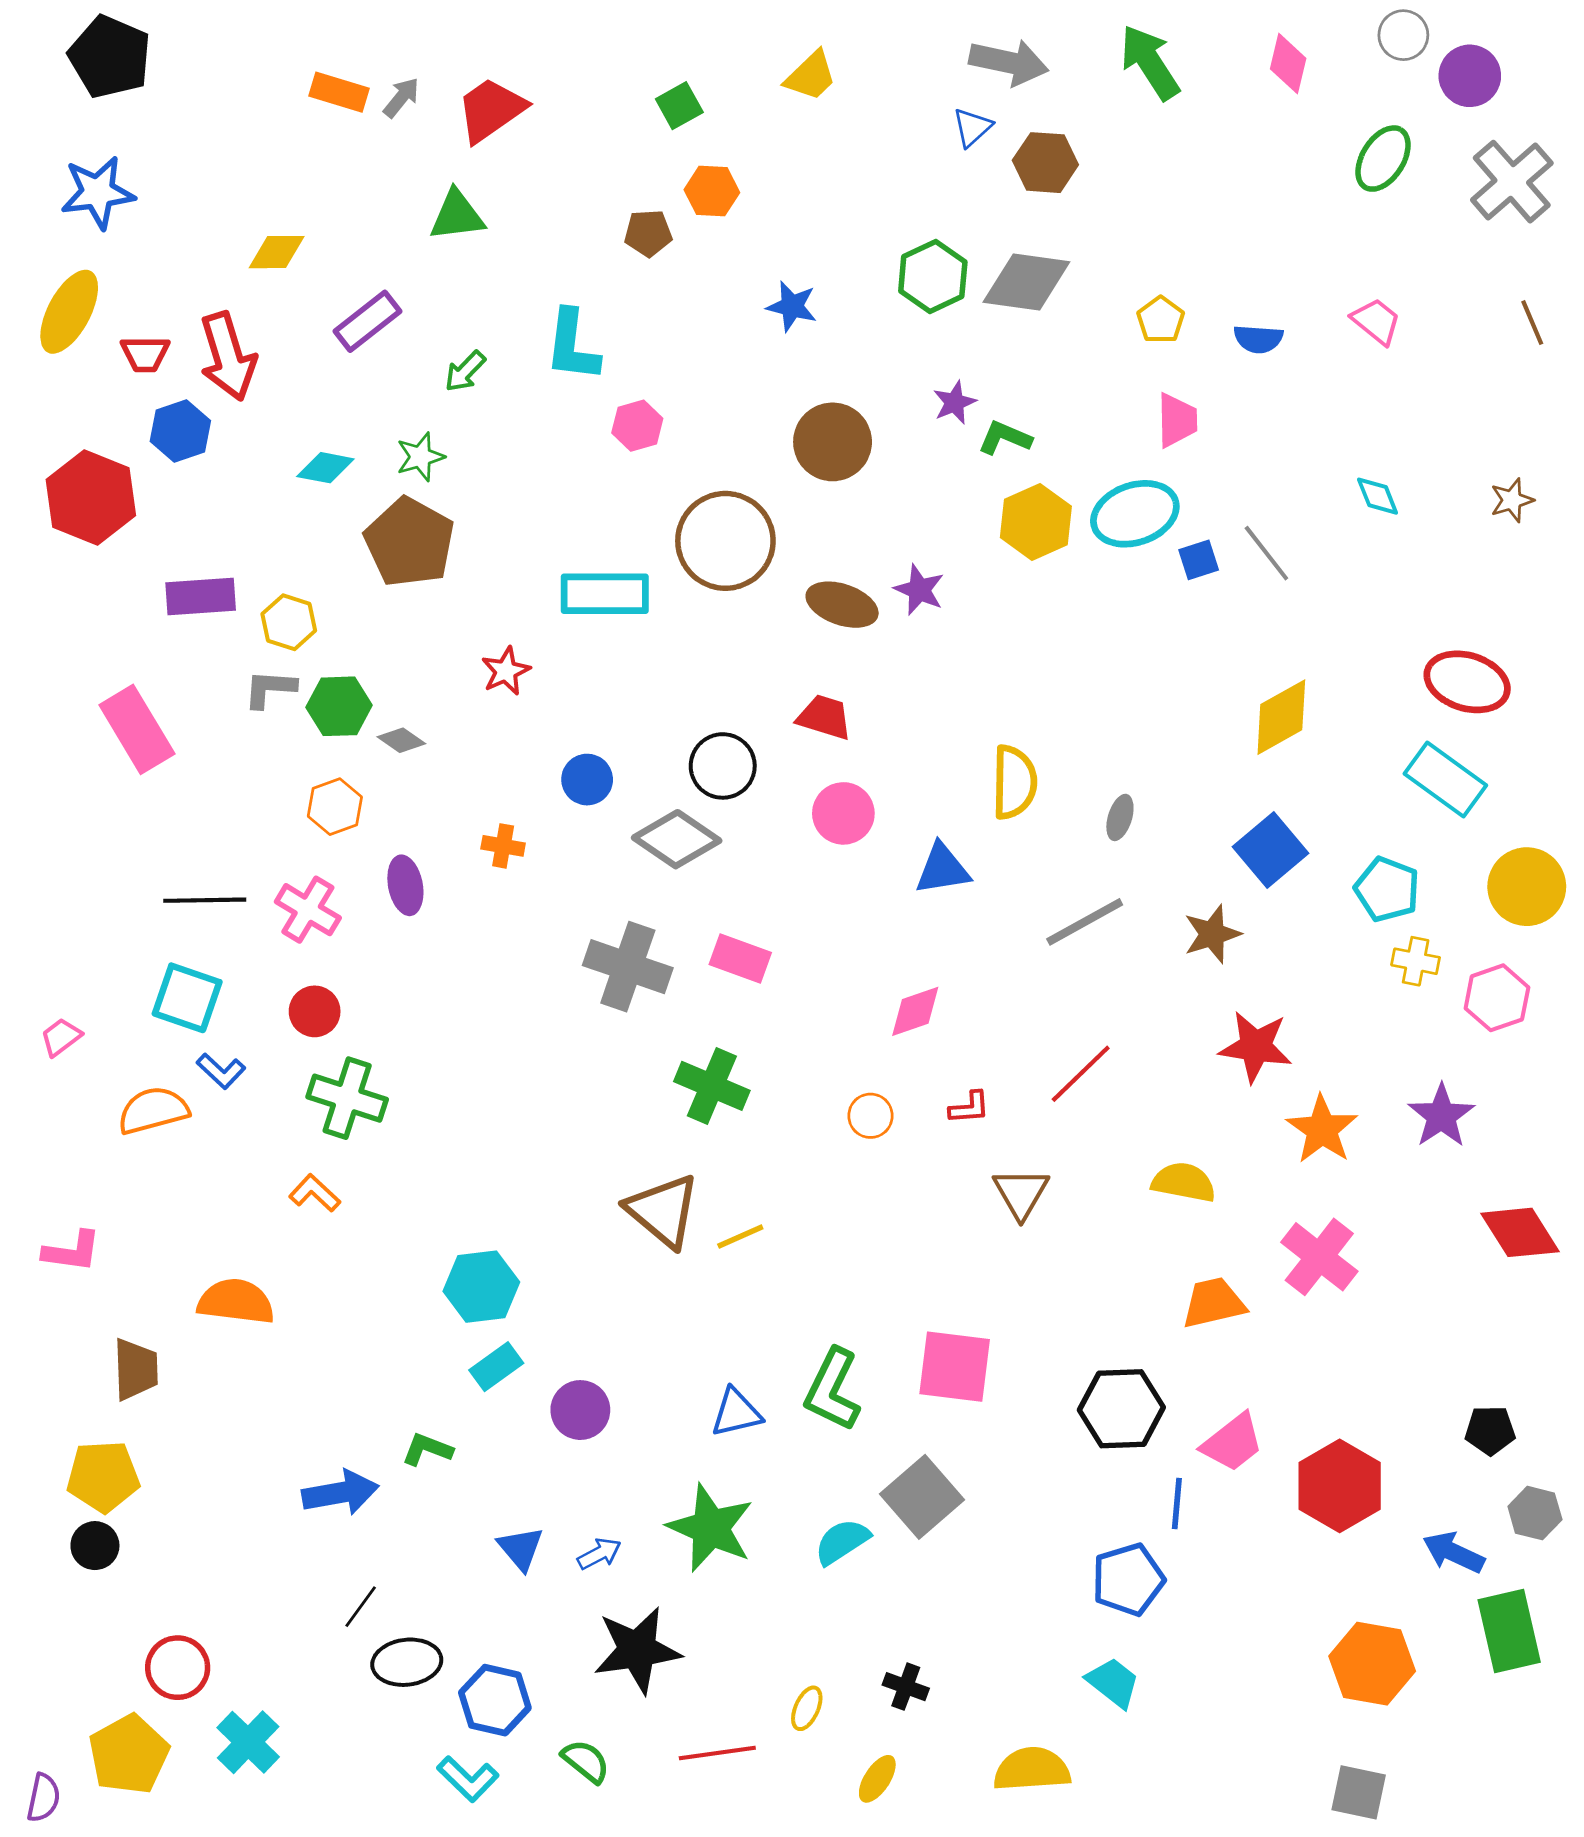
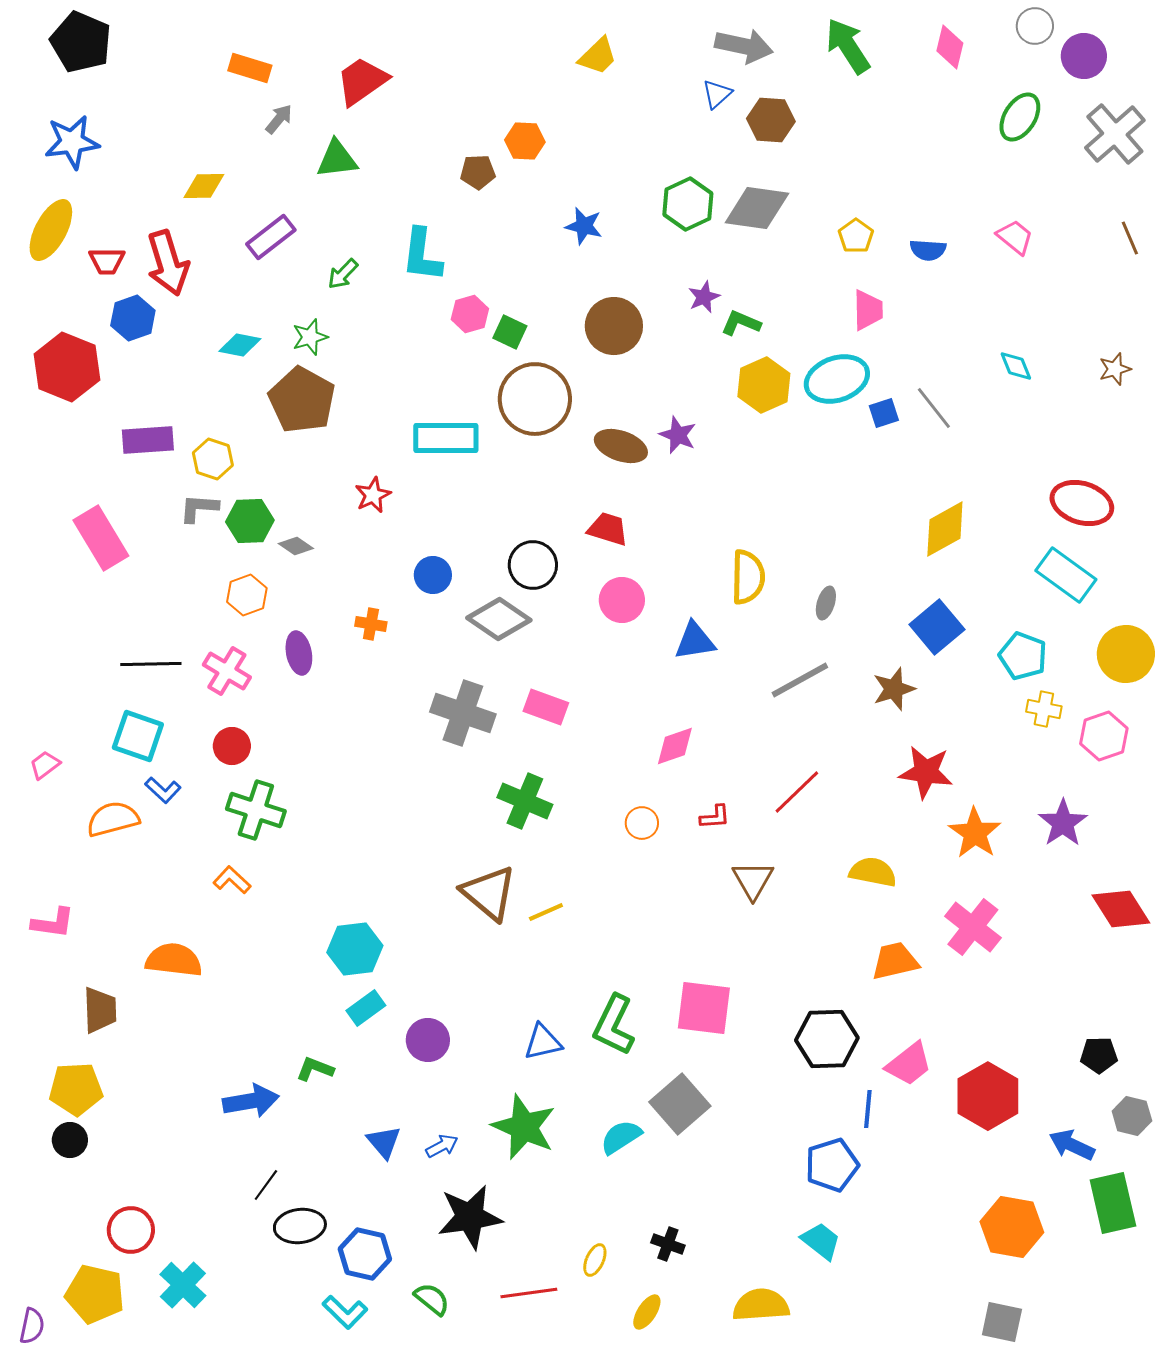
gray arrow: (401, 98) -> (279, 119), moved
green square: (679, 106) -> (510, 332), moved, turned -36
yellow pentagon: (129, 1754) -> (95, 1294), turned -30

